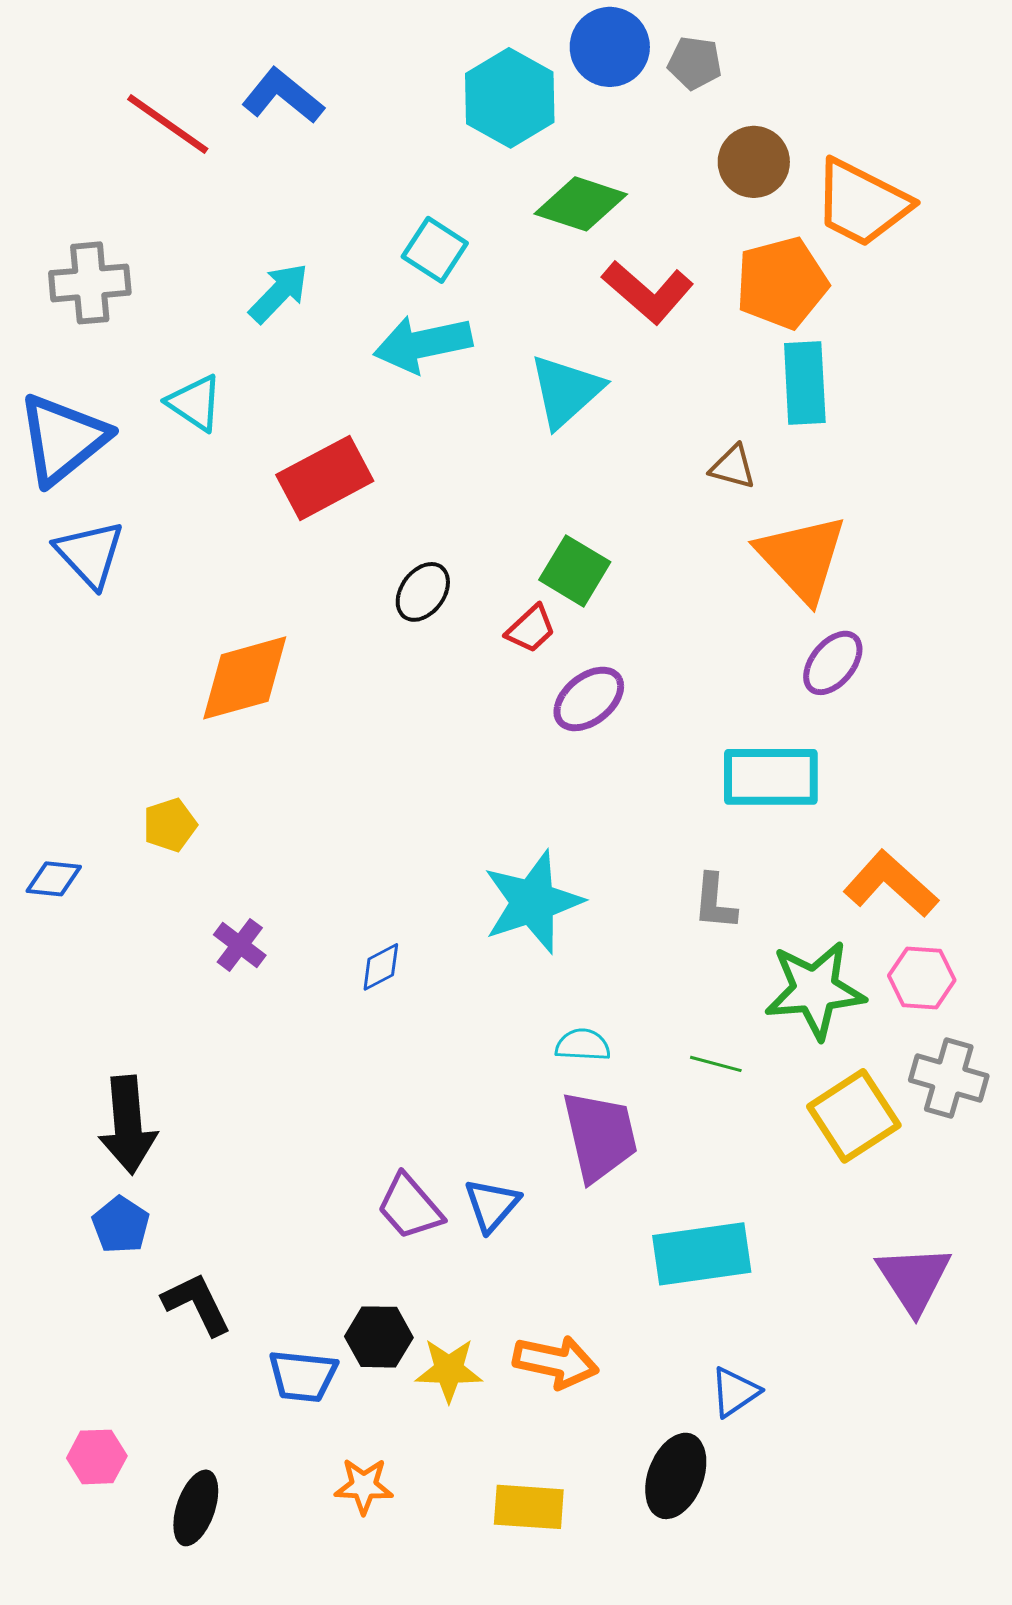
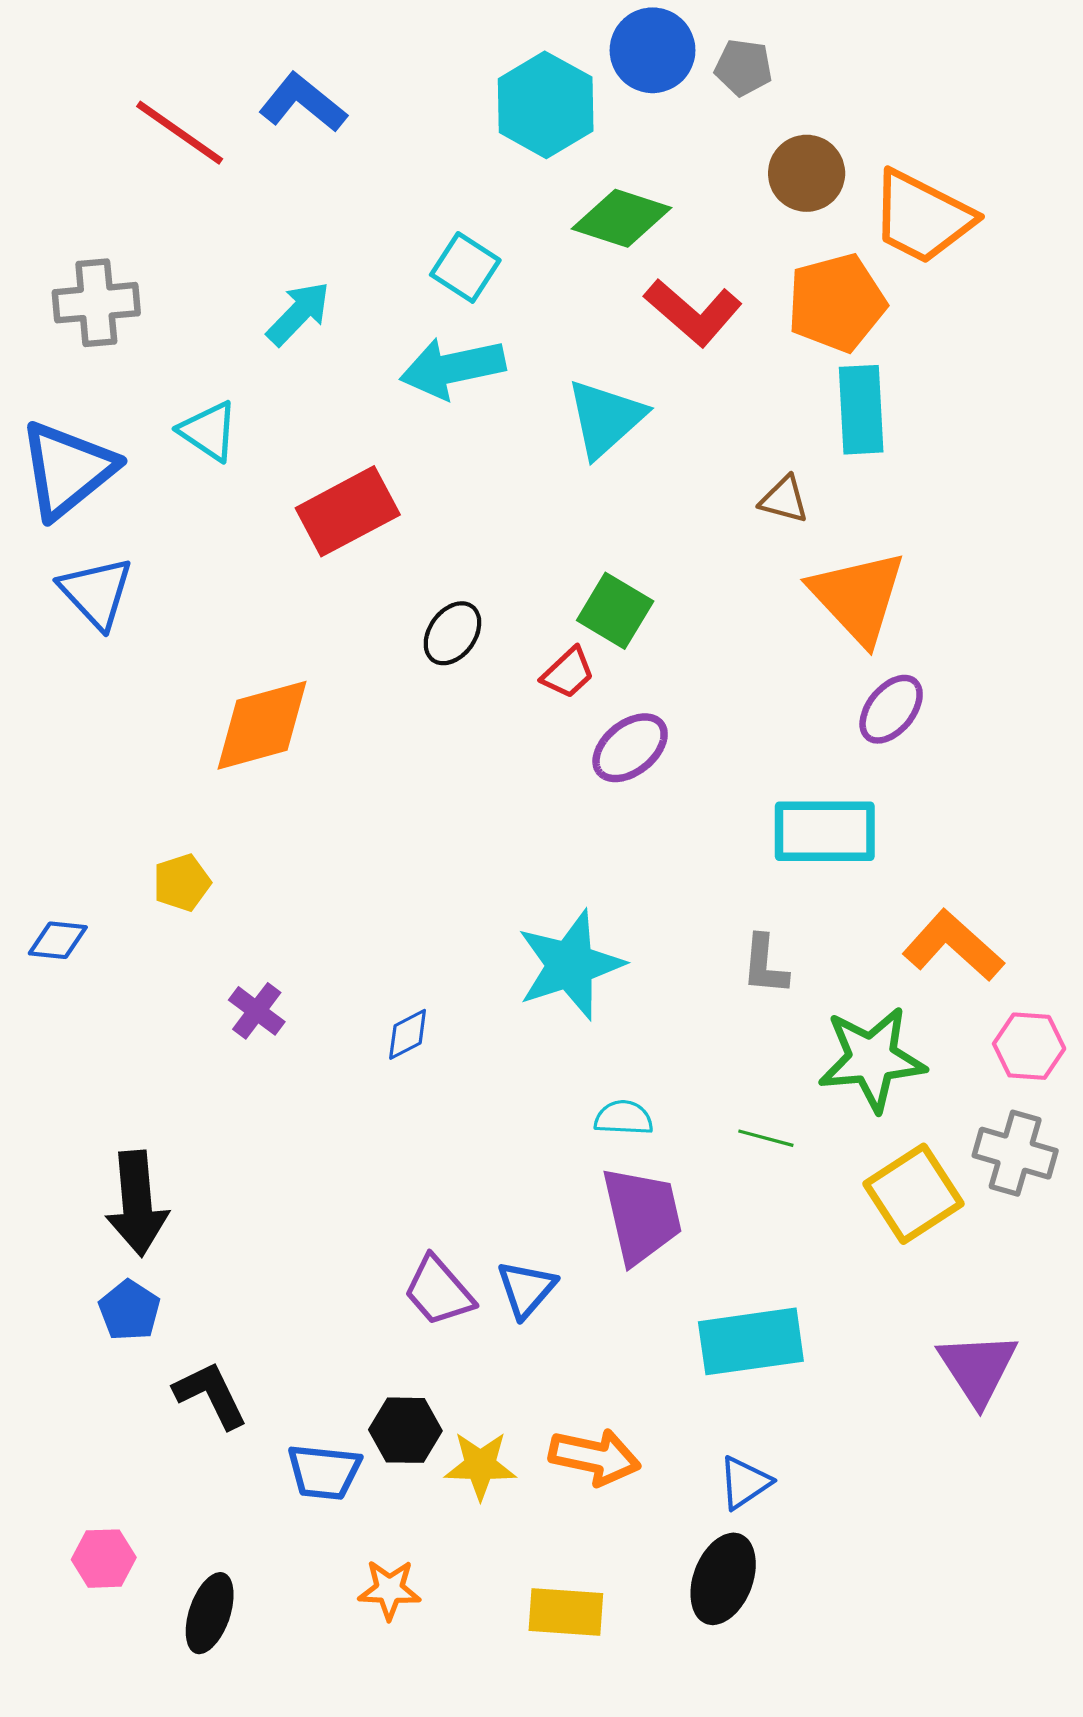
pink hexagon: (922, 978) -> (1029, 1046), moved
blue triangle: (735, 1392) -> (745, 1483), moved

